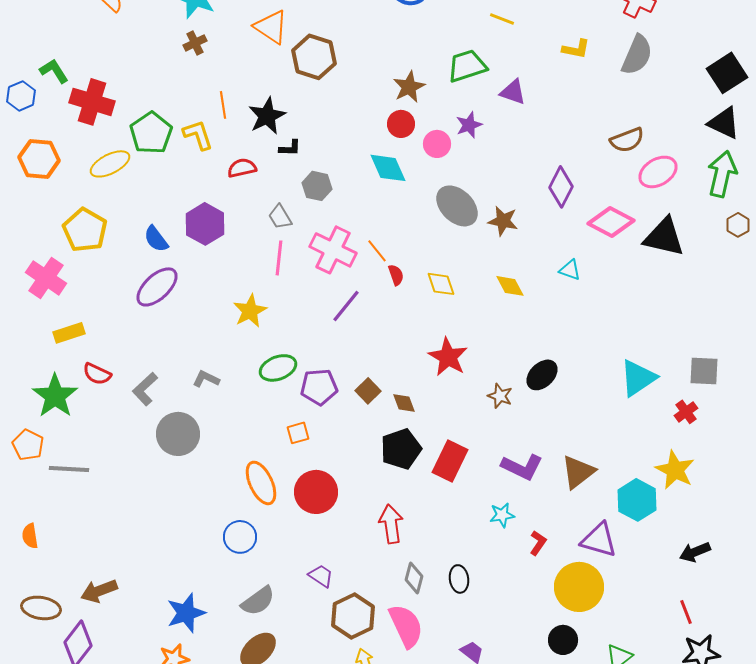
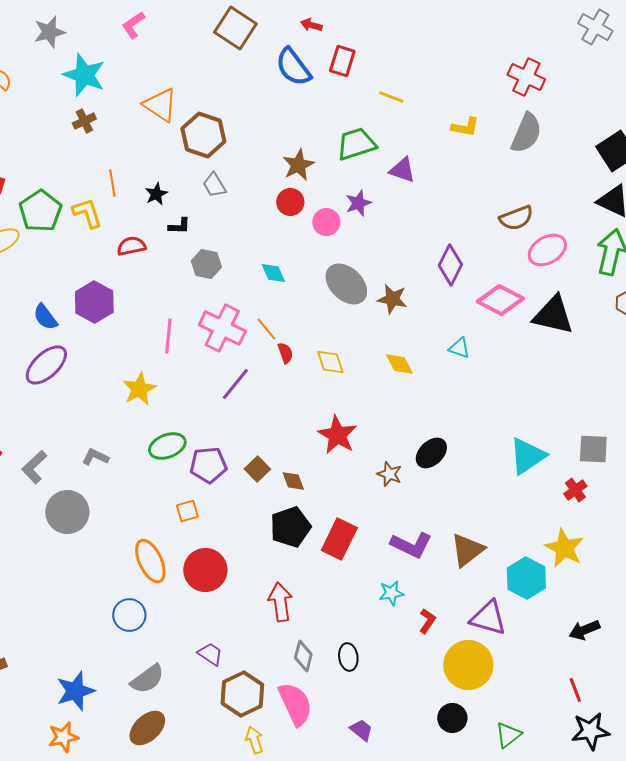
black star: (267, 116) -> (156, 194), size x0.6
cyan diamond: (388, 168) -> (273, 273), moved, size x0.7
gray trapezoid: (280, 217) -> (214, 185), moved

